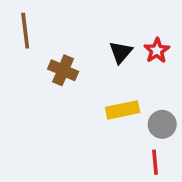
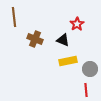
red star: (157, 50) -> (77, 24), moved
black triangle: (121, 52) -> (63, 40), moved, turned -48

